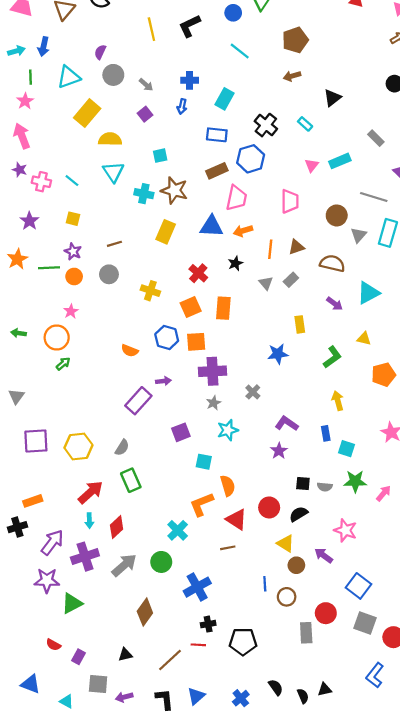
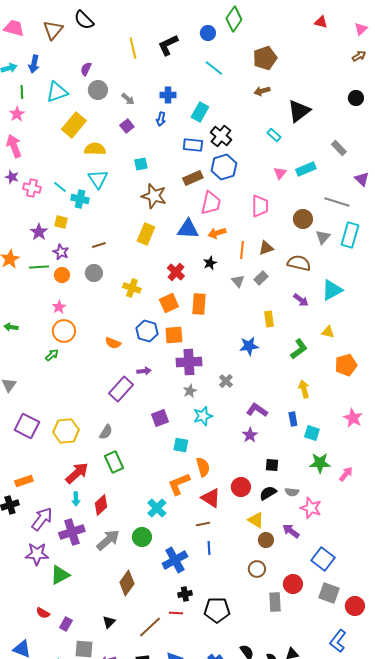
black triangle: (332, 98) -> (299, 111), size x1.4
black cross: (266, 125) -> (221, 136), moved
cyan cross: (144, 194) -> (80, 199), moved
purple star: (29, 221) -> (39, 232), moved
orange circle: (57, 338) -> (64, 331), moved
purple square: (36, 441) -> (27, 426), turned 30
gray semicircle: (325, 487) -> (292, 492), moved
blue line: (265, 584) -> (209, 548), moved
black triangle: (125, 655) -> (109, 622), turned -32

